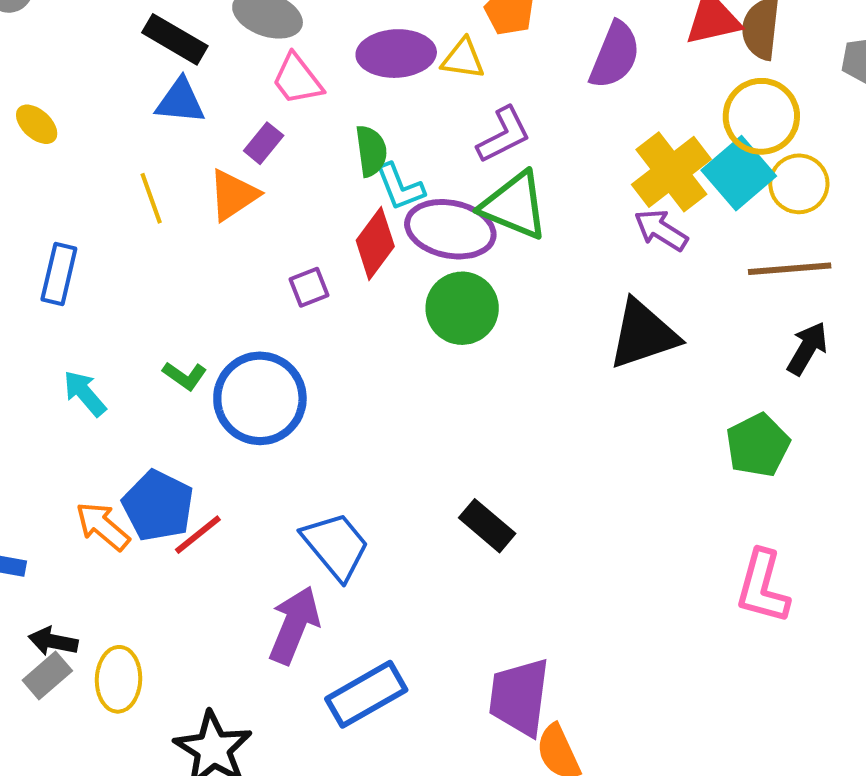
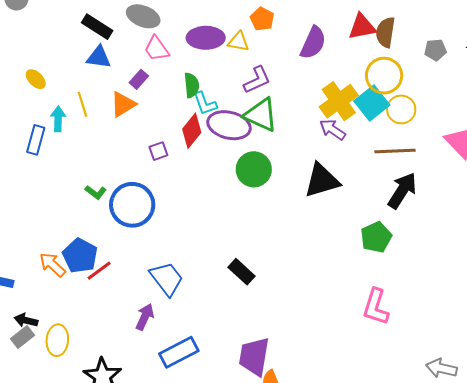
yellow ellipse: (37, 124) -> (36, 79), moved
green circle: (462, 308) -> (254, 169), moved
black arrow: (807, 348) -> (402, 191), size x1.4
cyan arrow: (85, 393) -> (58, 119), moved, turned 40
purple arrow: (294, 625) -> (145, 317), size x0.7

